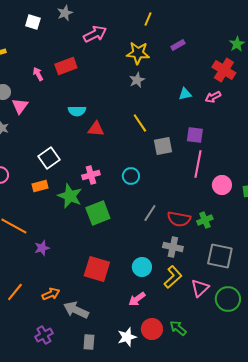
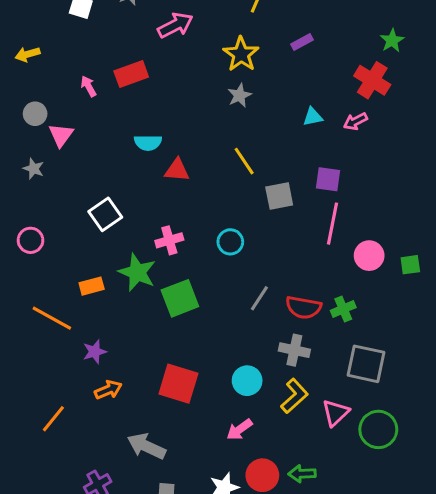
yellow star: (138, 53) -> (241, 54), turned 30
orange rectangle: (40, 186) -> (92, 286), moved
orange arrow: (51, 294) -> (108, 390), moved
green arrow: (178, 328) -> (302, 474), turned -42

